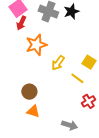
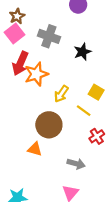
black star: (71, 12) -> (82, 52), moved
red arrow: (21, 23) -> (20, 63), moved, size x1.5
brown circle: (29, 92) -> (49, 125), moved, size x1.5

